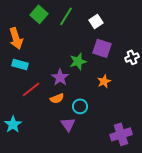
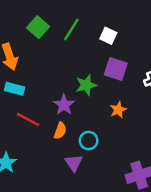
white square: (96, 21) -> (108, 36), turned -32
red line: (31, 89) -> (28, 120), turned 66
orange semicircle: (57, 98) -> (60, 131), turned -48

